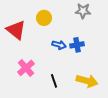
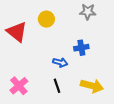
blue arrow: (59, 45) -> (60, 62), moved
pink cross: (26, 68) -> (19, 86), moved

